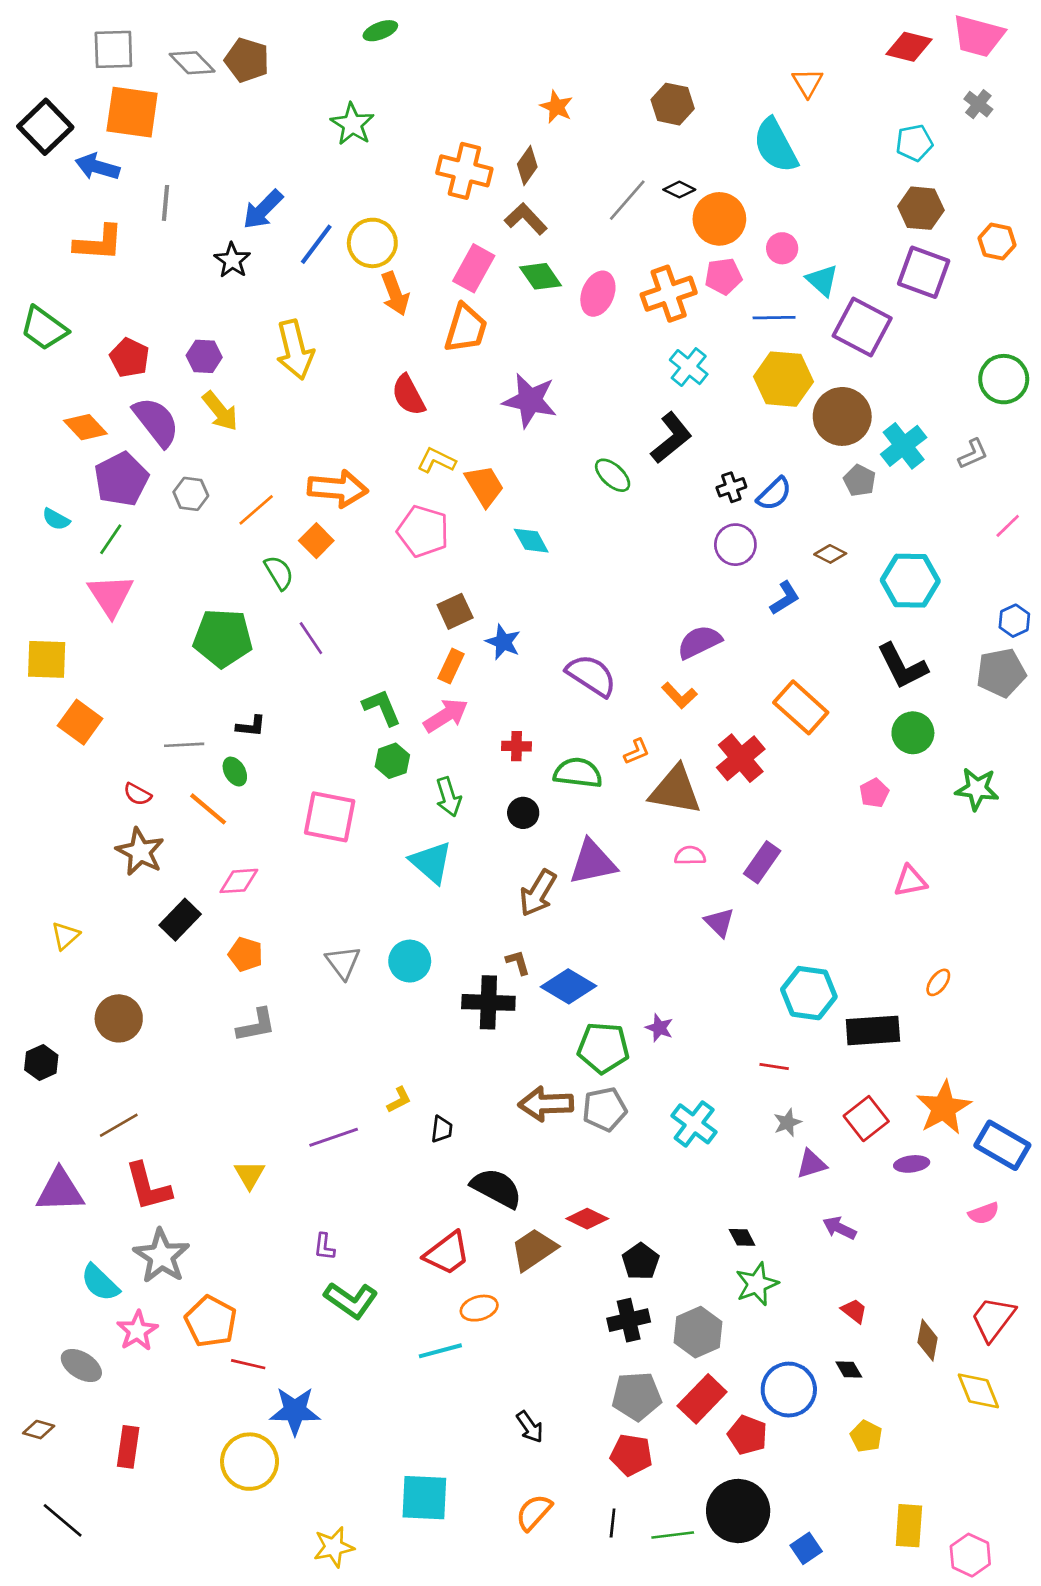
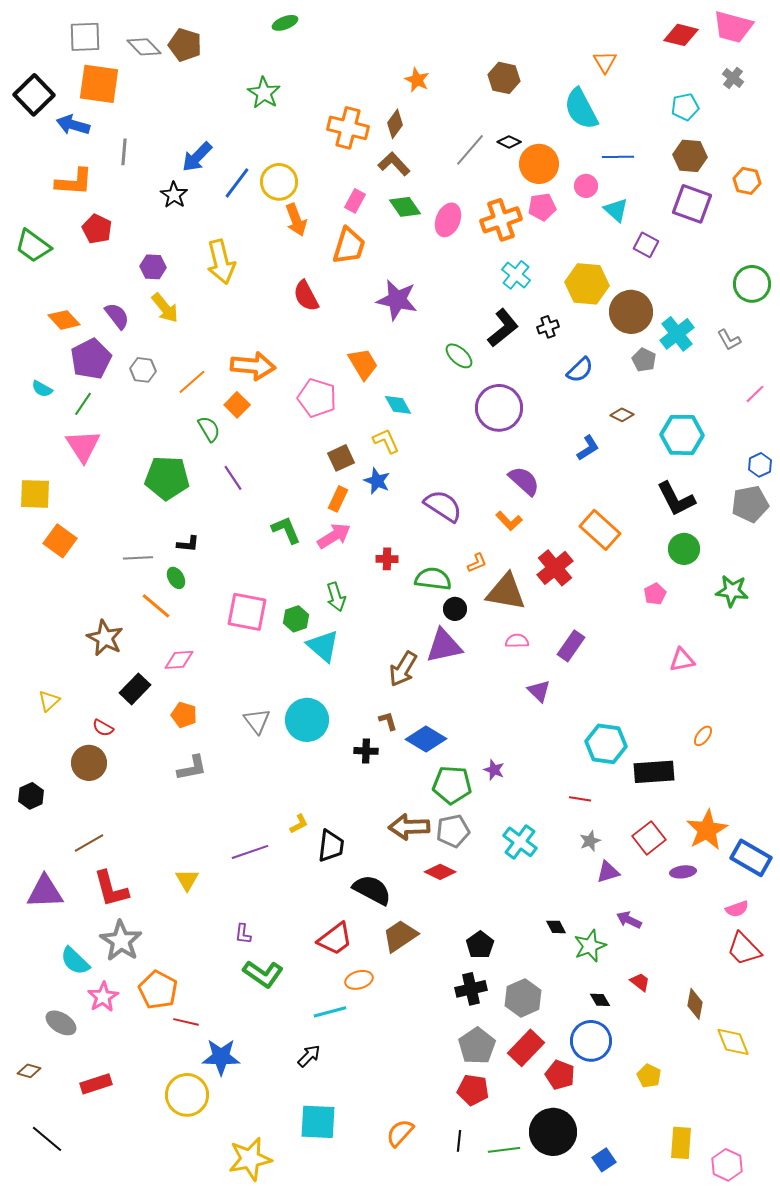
pink rectangle: (474, 268) -> (355, 201), size x0.7
blue line: (774, 318) -> (618, 157), moved
purple square: (862, 327) -> (646, 245), size x0.6
red pentagon: (129, 358) -> (97, 229), moved
purple semicircle: (156, 422) -> (117, 316), size x0.7
gray L-shape: (973, 454) -> (729, 340), turned 85
yellow L-shape: (436, 461) -> (386, 441), moved, turned 40
black cross: (731, 487) -> (548, 327), moved
purple circle: (735, 545) -> (499, 408), moved, size x1.5
purple semicircle: (699, 642) -> (524, 481), turned 68
green hexagon: (392, 761) -> (296, 619), moved
red semicircle: (137, 794) -> (103, 728), moved
black circle: (523, 813) -> (455, 609), moved
cyan circle: (410, 961) -> (307, 720), size x1.4
black cross: (488, 1002) -> (366, 751), size x0.6
black trapezoid: (442, 1129) -> (331, 846), size x1.6
red diamond: (587, 1219) -> (440, 872), moved
green star: (757, 1284) -> (590, 946), moved
red trapezoid: (993, 1319) -> (744, 949), moved, turned -81
black diamond: (849, 1370) -> (600, 1000), moved
gray pentagon: (637, 1396) -> (477, 1046), turned -30
black arrow: (530, 1427) -> (309, 1056), moved, turned -100
red rectangle: (128, 1447) -> (96, 1084), turned 64
yellow star: (334, 1547) -> (250, 1159), size x1.4

